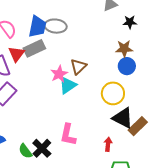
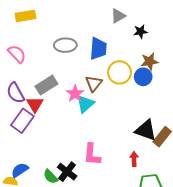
blue trapezoid: (37, 27) -> (98, 49), moved
gray rectangle: (34, 48) -> (46, 85), moved
brown star: (124, 49) -> (149, 61), moved
red triangle: (16, 54) -> (35, 104), moved
yellow circle: (113, 93) -> (120, 72), moved

